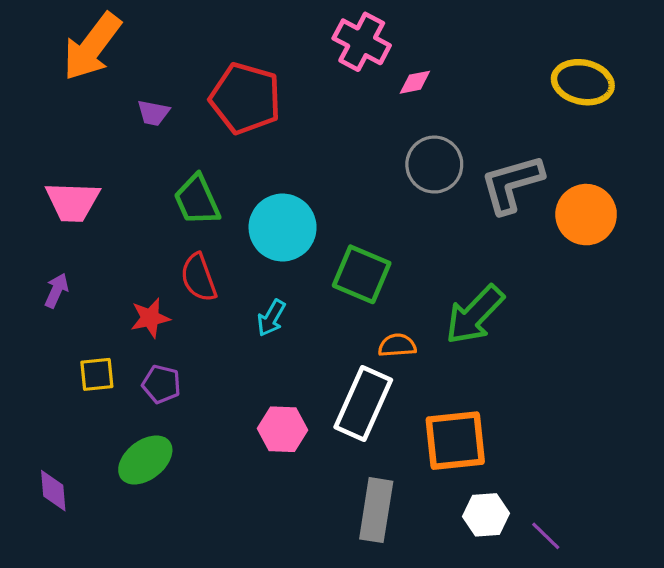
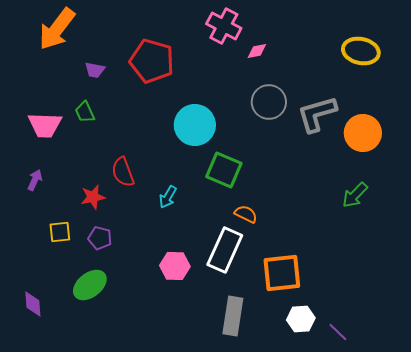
green trapezoid: (197, 200) -> (85, 112), moved, size x0.7
cyan circle: (283, 227) -> (195, 125), moved
green arrow: (475, 315) -> (355, 195), moved, size x0.7
orange semicircle: (397, 345) -> (246, 214), turned 30

